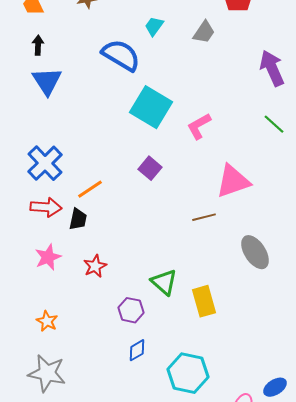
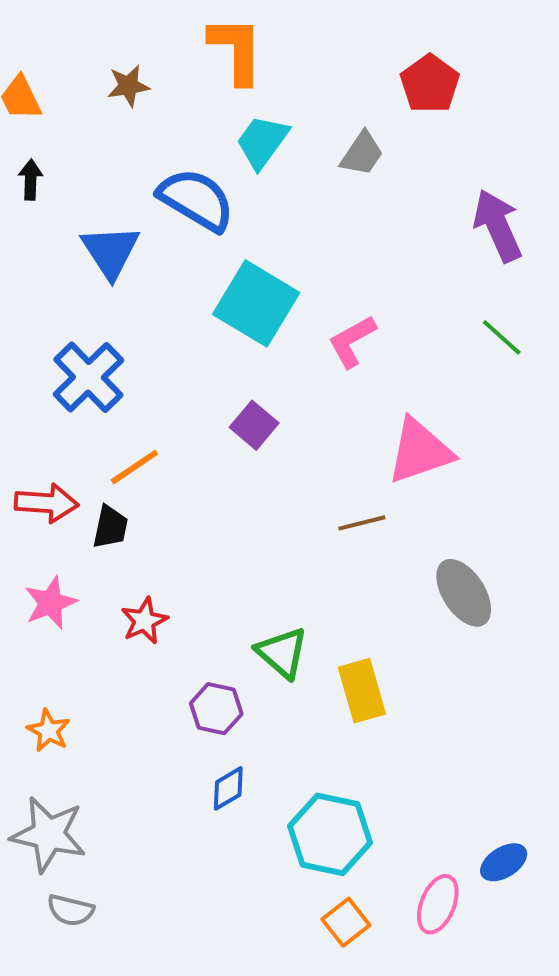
cyan trapezoid: (154, 26) -> (262, 142), size x1.4
blue triangle: (47, 81) -> (110, 252), moved
blue cross: (45, 163) -> (88, 377), moved

